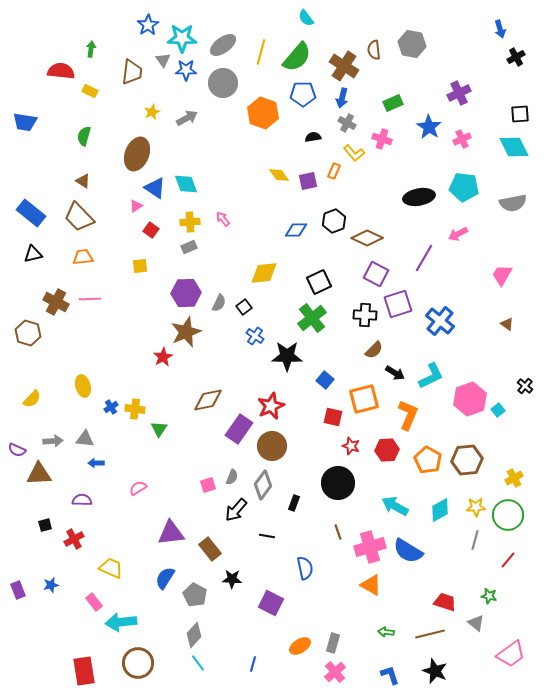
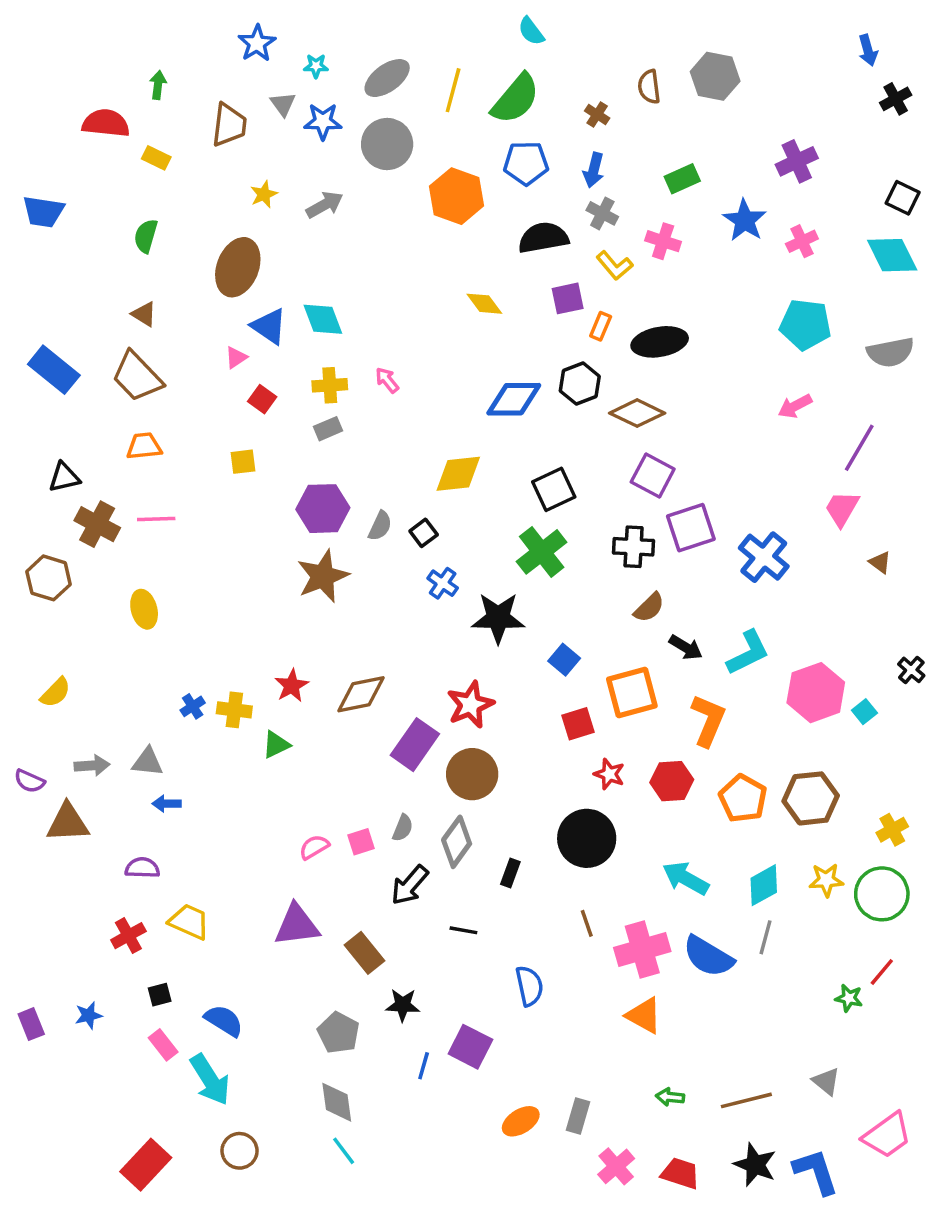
cyan star: (182, 38) -> (316, 66), size x0.5
brown cross: (344, 66) -> (597, 114), size x0.5
black square: (520, 114) -> (903, 198), turned 30
black semicircle: (313, 137) -> (543, 238), size x1.8
orange rectangle: (334, 171) -> (601, 326), moved
purple square: (308, 181) -> (568, 298), moved
black ellipse: (419, 197) -> (660, 342), moved
blue diamond: (296, 230) -> (514, 399), size x1.4
black triangle: (33, 254) -> (64, 477), moved
purple line: (424, 258) -> (859, 448), moved
pink trapezoid: (502, 275) -> (842, 509), moved
red star: (163, 357) -> (292, 686), moved
yellow ellipse: (83, 386) -> (144, 609), moved
red square: (333, 417) -> (578, 724), turned -30
green triangle: (159, 429) -> (276, 745), turned 30
pink semicircle: (138, 488) -> (314, 847), moved
black square: (45, 525) -> (160, 995), moved
gray line: (475, 540) -> (765, 937), moved
yellow trapezoid: (111, 568) -> (189, 922), moved
blue semicircle: (165, 578) -> (224, 1021), moved, turned 90
green star: (489, 596) -> (849, 998), moved
red trapezoid: (445, 602) -> (680, 1173), moved
cyan arrow: (121, 622) -> (210, 1080), turned -116
gray diamond: (194, 635) -> (337, 1102), turned -50
brown circle: (138, 663) -> (240, 1151), size x0.7
blue line: (253, 664) -> (424, 1066), moved
red rectangle: (84, 671) -> (146, 1165), turned 52
pink cross: (335, 672) -> (616, 1166), moved
blue L-shape: (390, 675) -> (816, 1172), moved, size x1.4

